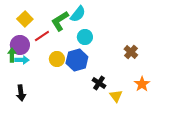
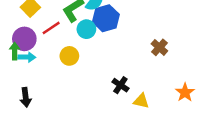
cyan circle: (85, 37) -> (86, 29), moved
blue hexagon: (77, 60) -> (106, 18), moved
orange star: (142, 84) -> (185, 92), moved
yellow triangle: (116, 96) -> (141, 101), turned -40

